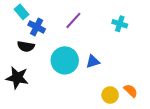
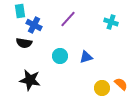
cyan rectangle: (22, 12) -> (20, 11), turned 32
cyan circle: (65, 60) -> (60, 56), size x0.6
black star: (17, 78) -> (30, 80), moved

